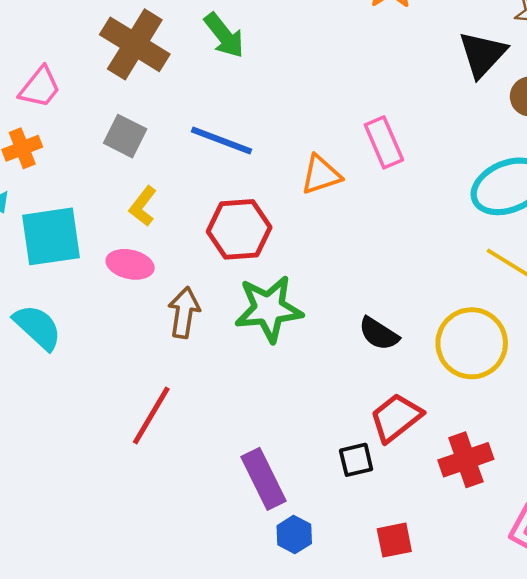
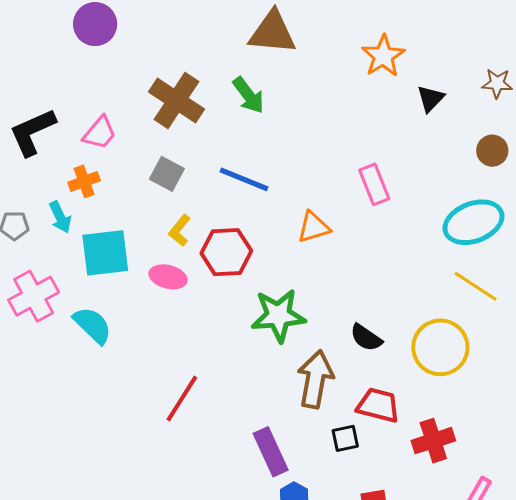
black triangle: (482, 54) -> (431, 99), moved, size x0.7
orange triangle: (321, 175) -> (314, 227), moved
red hexagon: (239, 229) -> (226, 252), moved
brown arrow: (184, 312) -> (315, 379), moved, size x1.4
red trapezoid: (396, 418) -> (378, 405), turned 51

